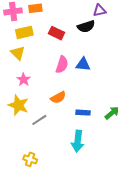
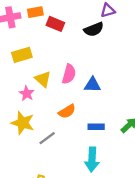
yellow rectangle: (24, 32) -> (22, 55), moved
red rectangle: (56, 33) -> (55, 24), moved
yellow triangle: (18, 53) -> (43, 79), moved
blue triangle: (83, 64) -> (92, 85), moved

